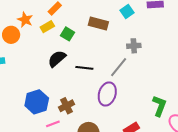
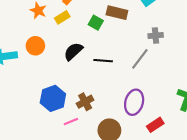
green square: (67, 34) -> (96, 23), moved
orange circle: (11, 35) -> (35, 46), moved
purple ellipse: (107, 94) -> (134, 102), moved

